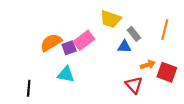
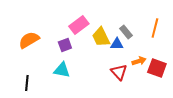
yellow trapezoid: (111, 19) -> (101, 37), moved, turned 45
pink rectangle: (84, 40) -> (79, 25), moved
orange semicircle: (51, 42) -> (29, 40), moved
red triangle: (134, 85) -> (119, 72), moved

